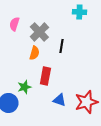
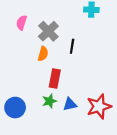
green star: (24, 87) -> (49, 101), moved
blue triangle: (59, 100) -> (70, 104), turned -32

